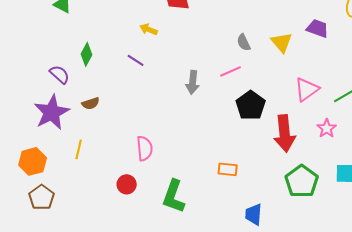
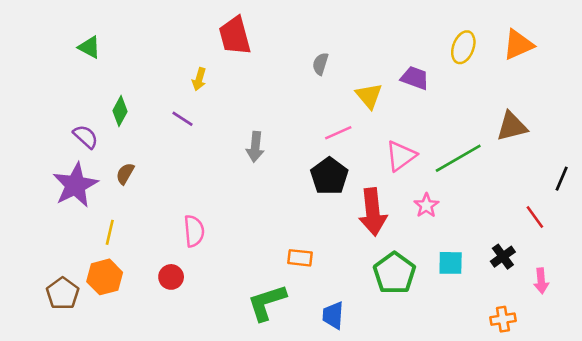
yellow arrow: (149, 29) -> (199, 79), turned -96
gray semicircle: (244, 42) -> (320, 64), moved, turned 42
pink line: (231, 71) -> (338, 133), moved
brown semicircle: (91, 103) -> (125, 174), turned 138
orange hexagon: (33, 161) -> (105, 277), moved
green L-shape: (174, 196) -> (267, 303), moved, turned 52

